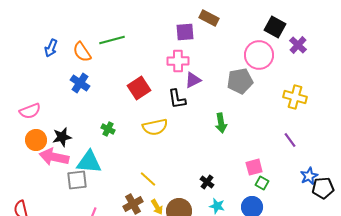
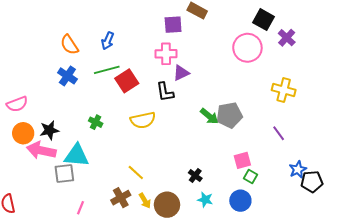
green line: (112, 40) -> (107, 70), moved
blue arrow: (51, 48) -> (108, 41), moved
gray pentagon: (240, 81) -> (229, 115), moved
green arrow: (221, 123) -> (209, 116), turned -42

